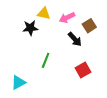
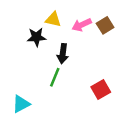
brown square: (89, 26) -> (105, 25), moved
black arrow: (75, 39) -> (63, 54), moved, turned 49

